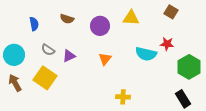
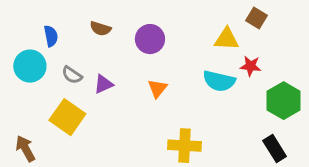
yellow triangle: (131, 18) -> (227, 39), moved
cyan circle: (14, 55) -> (30, 66), moved
brown arrow: (15, 83) -> (25, 149), moved
yellow cross: (123, 97) -> (185, 146), size x1.5

